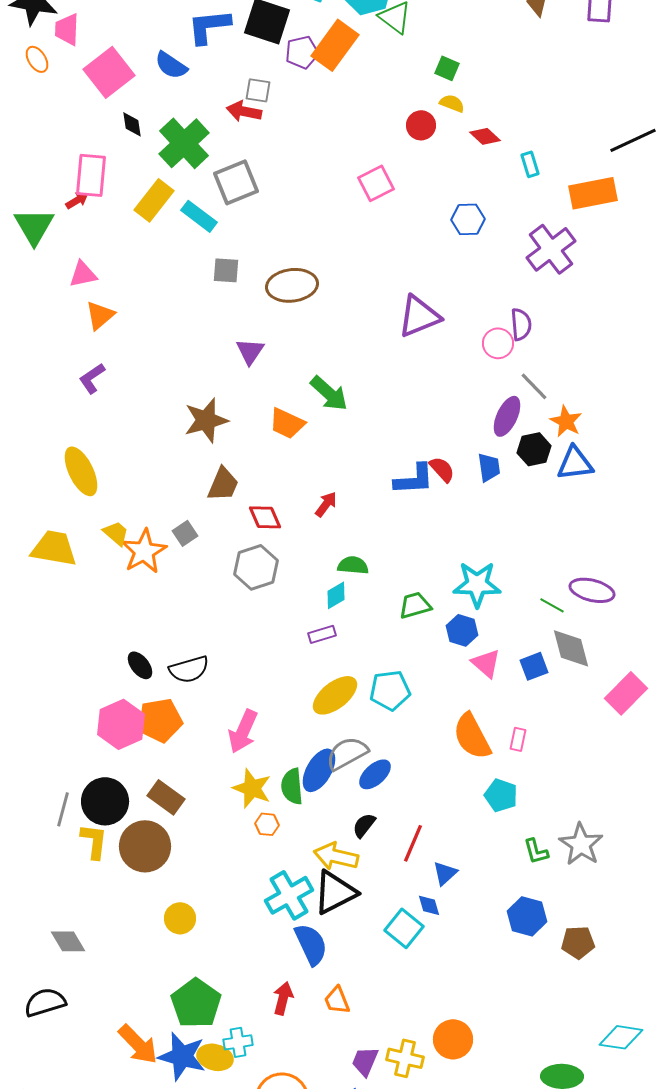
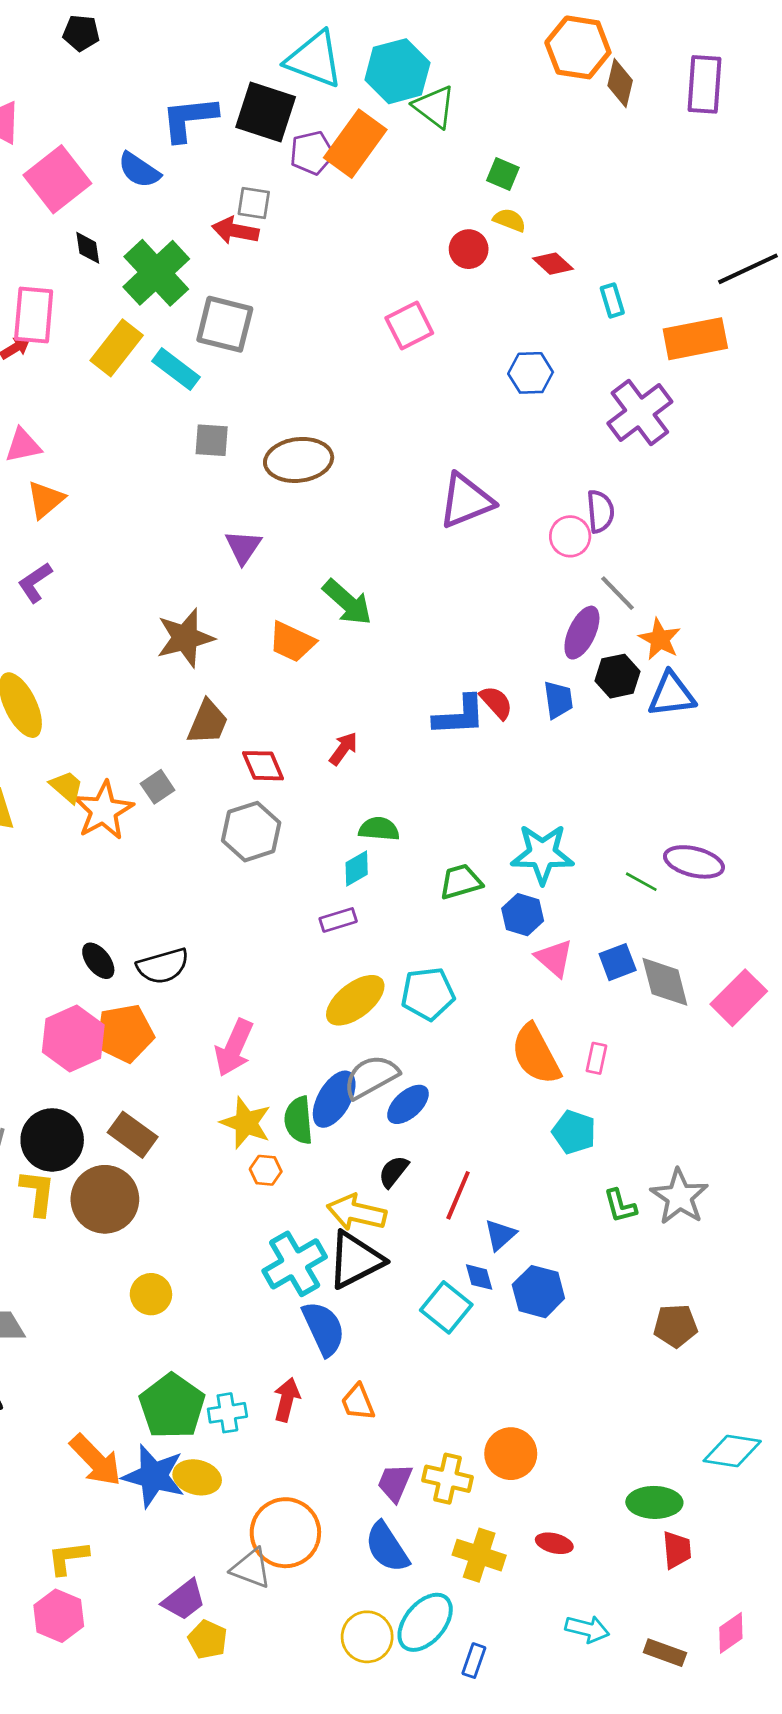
gray square: (236, 182) -> (225, 324), turned 36
gray diamond: (571, 648) -> (665, 982), moved
blue hexagon: (527, 916) -> (538, 1292), moved
cyan cross: (238, 1042) -> (227, 1413), moved

